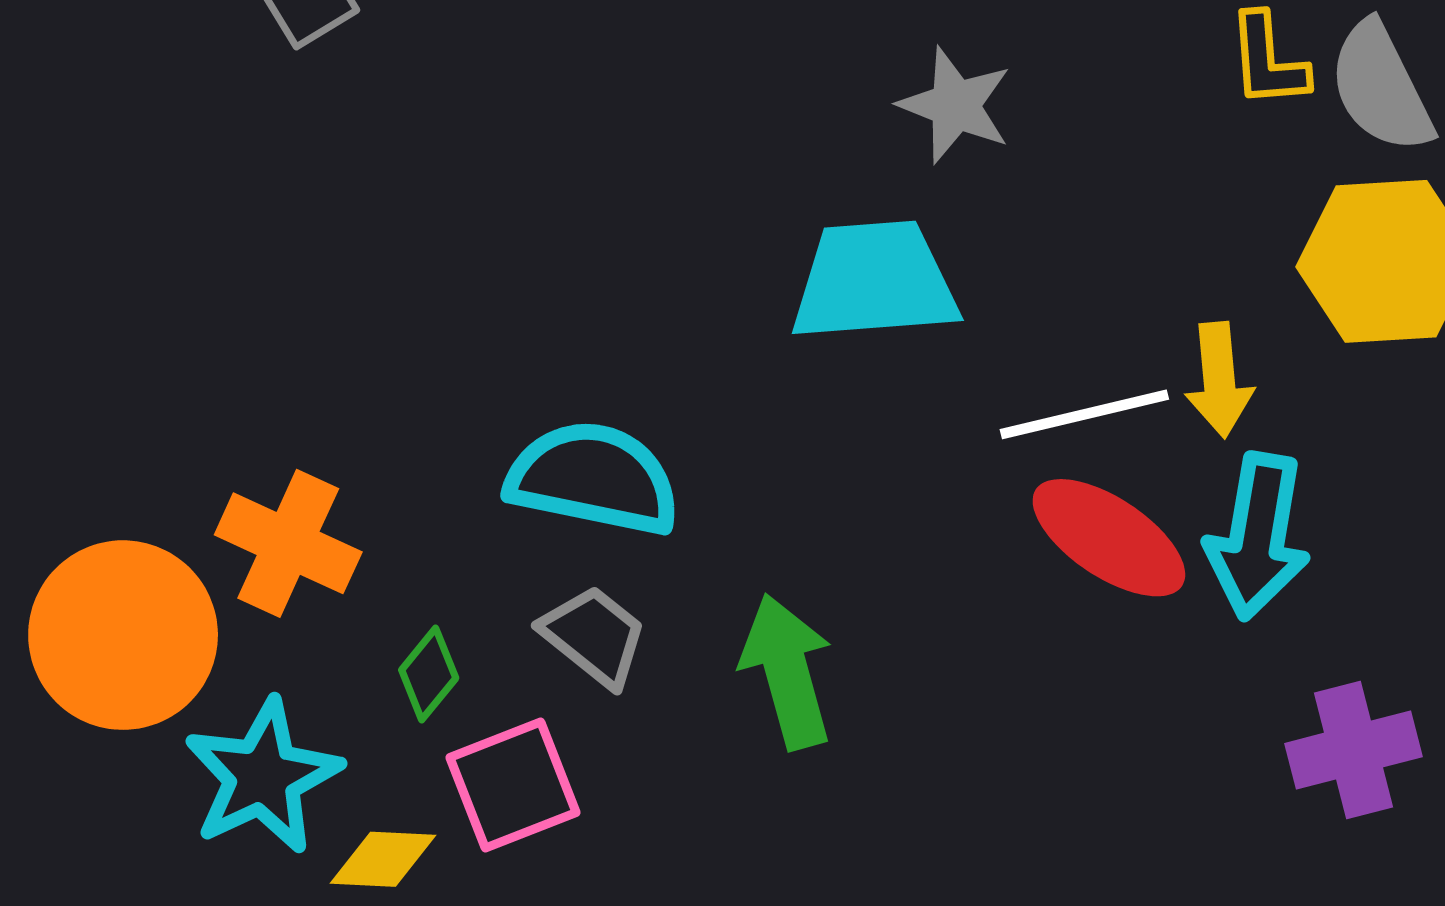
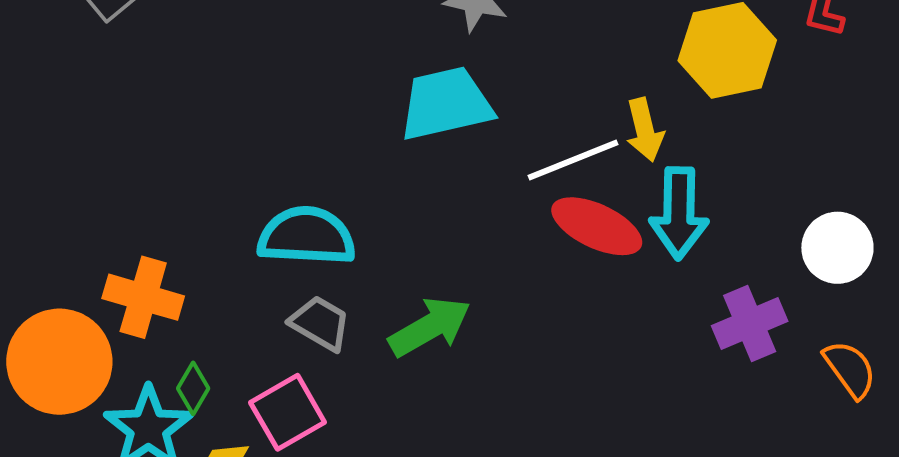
green arrow: (787, 671) -> (430, 327), turned 84
green diamond: (429, 674) -> (193, 388), moved

